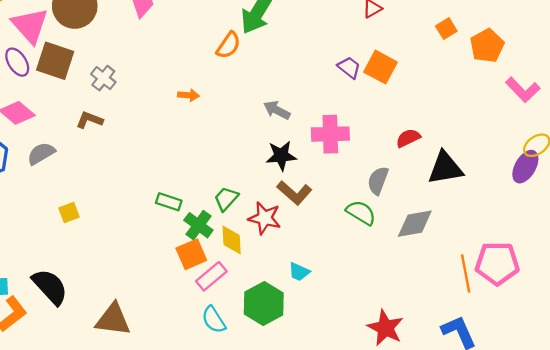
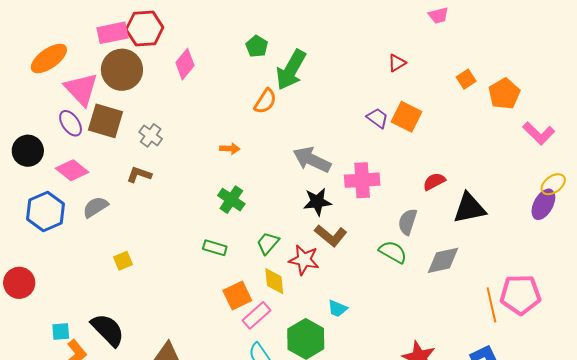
gray arrow: (277, 110) -> (312, 160), size x1.5
green cross: (198, 225) -> (231, 200), moved

